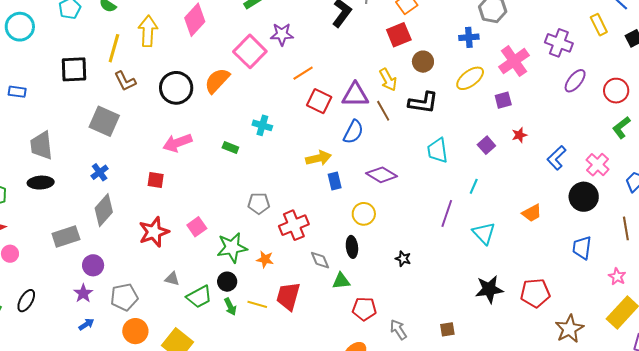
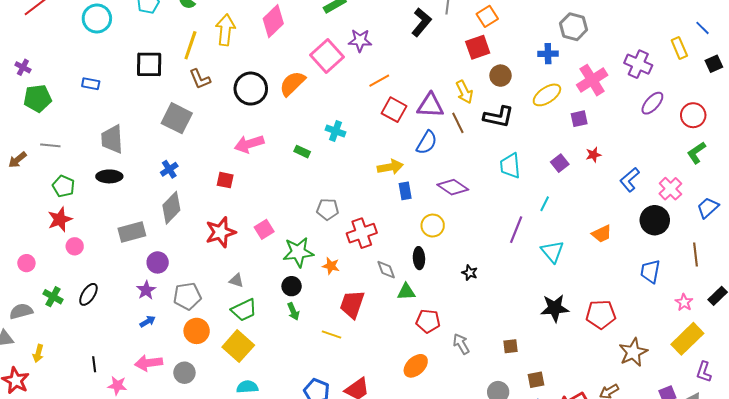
green trapezoid: (199, 297) -> (244, 310), moved
yellow line: (257, 304) -> (332, 335), moved

